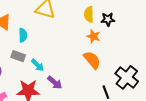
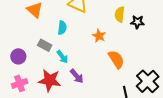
cyan semicircle: (23, 35) -> (62, 28), moved
orange star: (93, 36) -> (99, 36), moved

